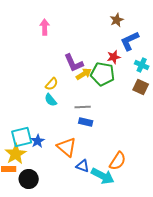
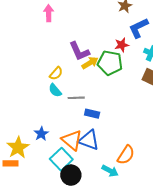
gray line: (83, 107) -> (76, 98), moved
cyan square: (22, 137) -> (61, 159), moved, turned -30
blue triangle: (83, 166) -> (89, 140), moved, size x1.5
cyan arrow: (103, 176) -> (110, 171), size x0.7
black circle: (29, 179) -> (71, 175), moved

